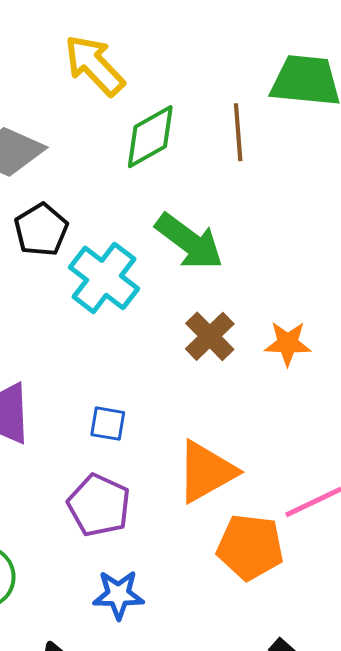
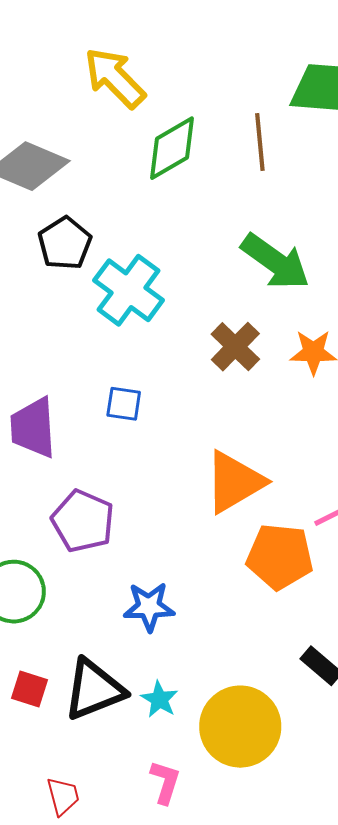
green arrow: (189, 242) -> (275, 262), moved
blue square: (108, 424) -> (124, 404), moved
purple pentagon: (99, 505) -> (83, 521), moved

